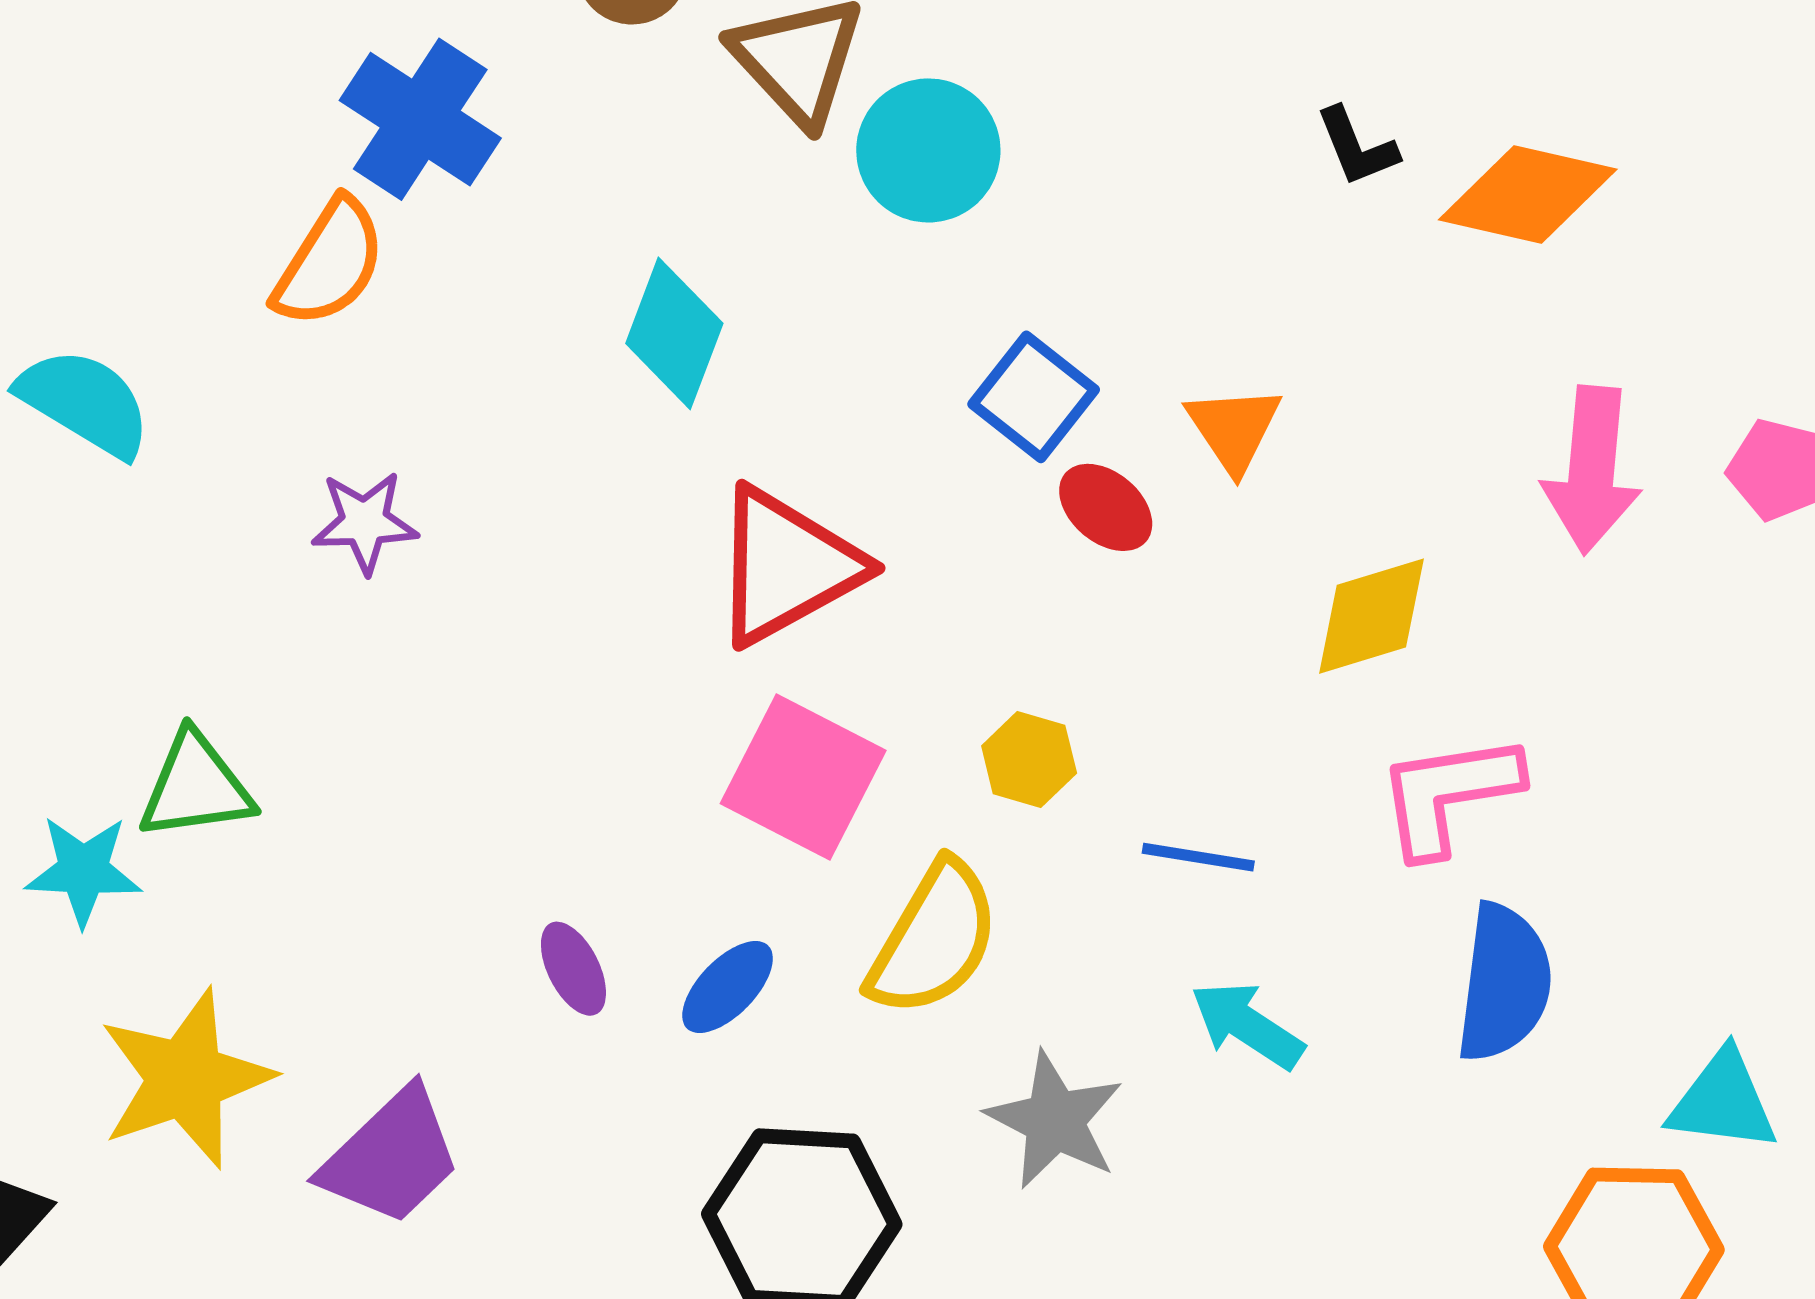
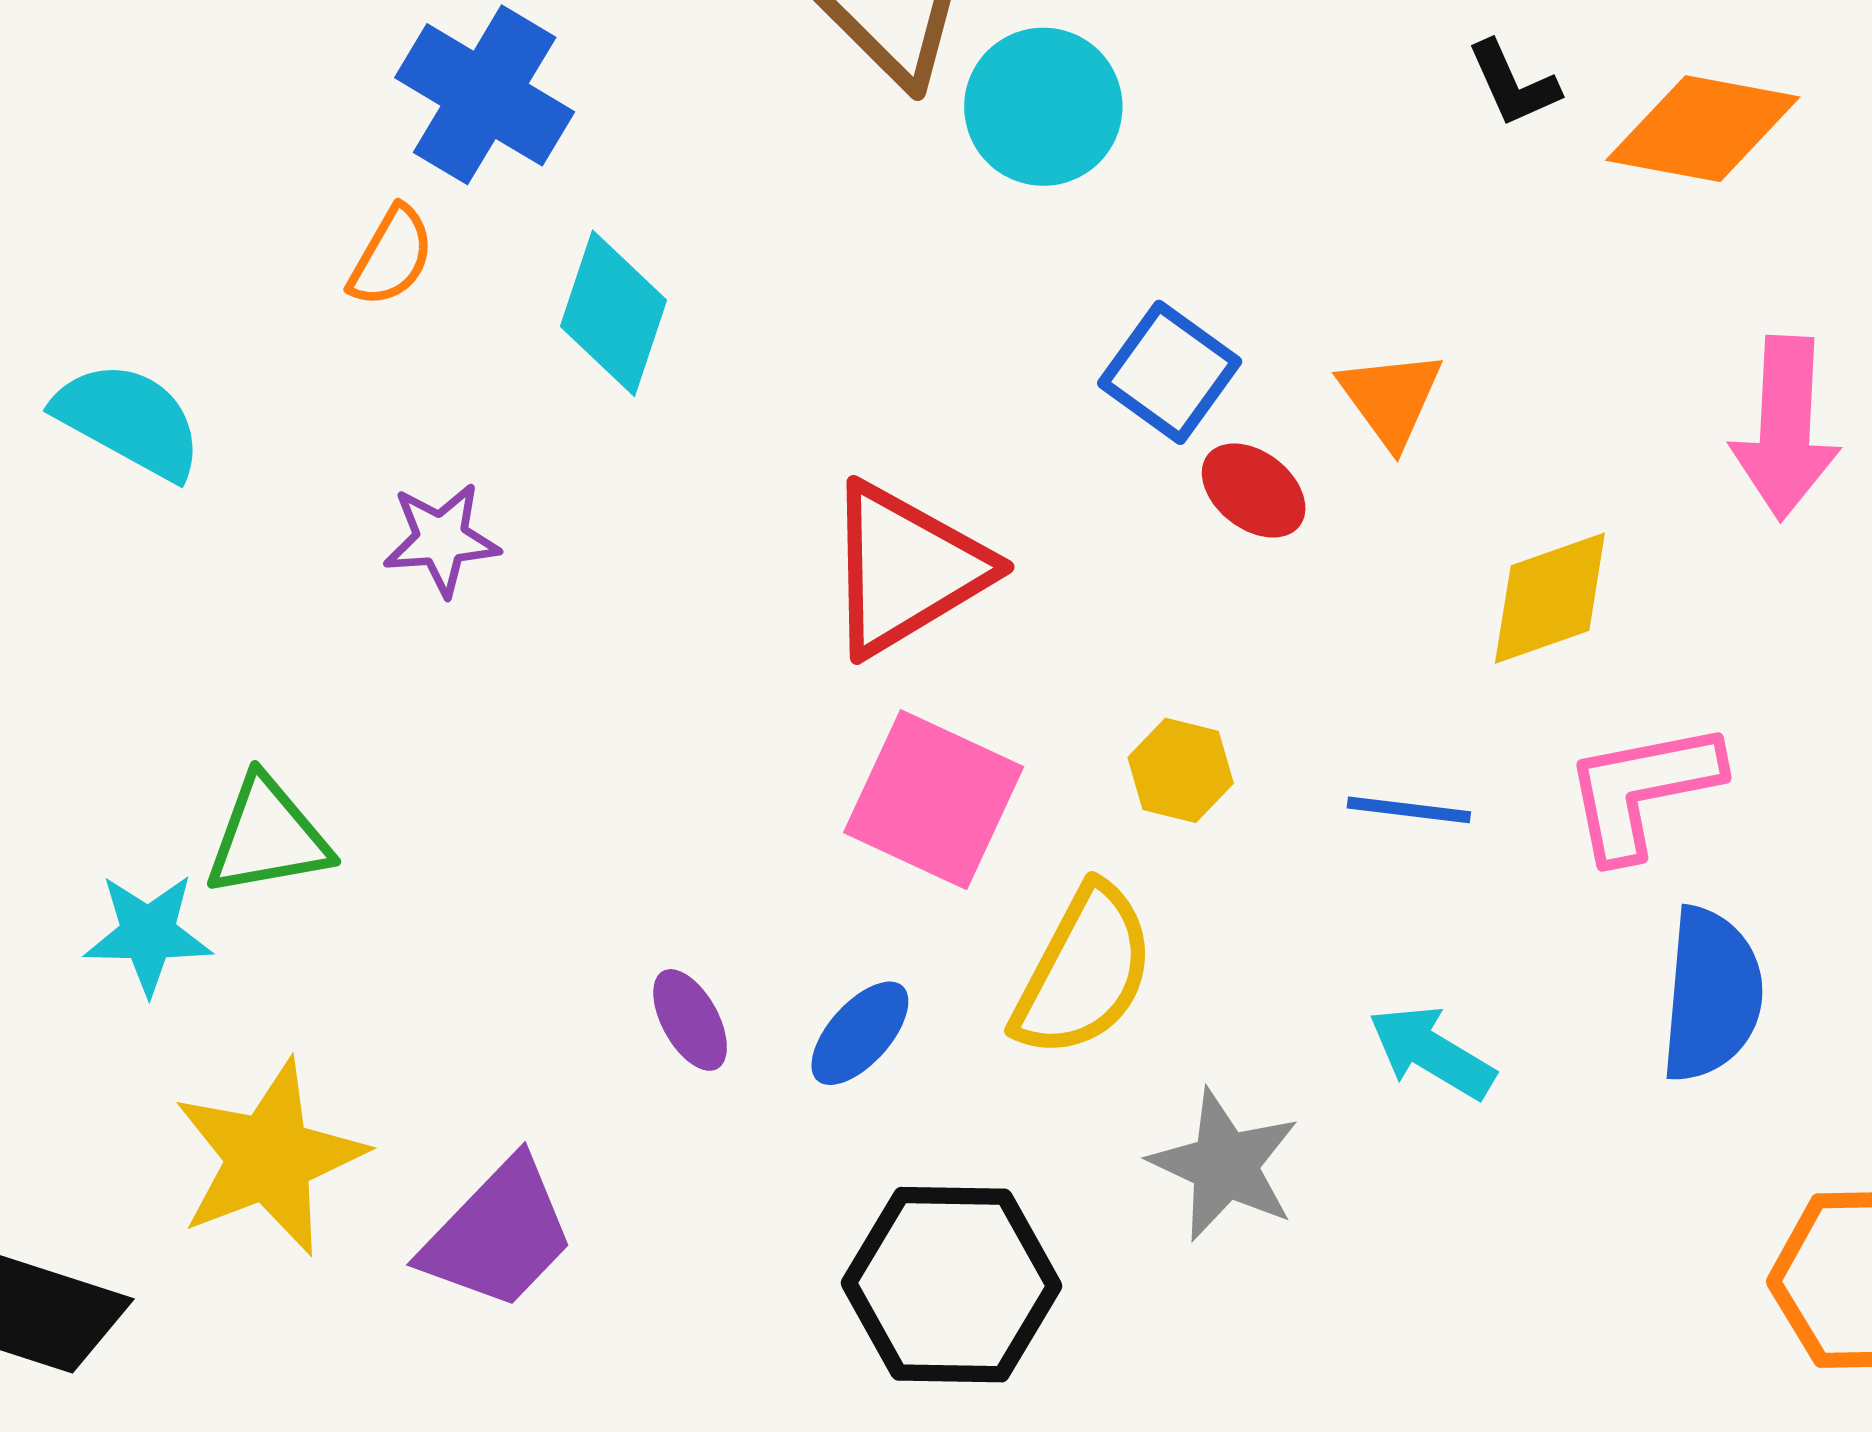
orange semicircle: (330, 263) -> (391, 256), size x0.7
cyan diamond: (674, 333) -> (614, 313), moved
blue line: (1198, 857) -> (1409, 810), moved

